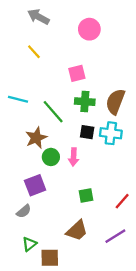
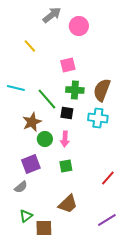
gray arrow: (38, 17) -> (52, 15), moved, turned 114
black square: (87, 132) -> (67, 113), moved
green square: (86, 195) -> (66, 166), moved
purple line: (115, 236) -> (107, 220), moved

